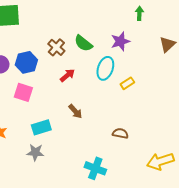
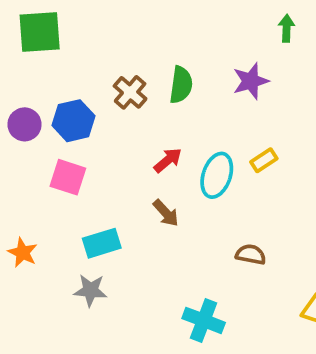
green semicircle: (83, 43) -> (181, 85), turned -120
cyan ellipse: (105, 68) -> (217, 175), moved
red arrow: (67, 75) -> (168, 160), moved

